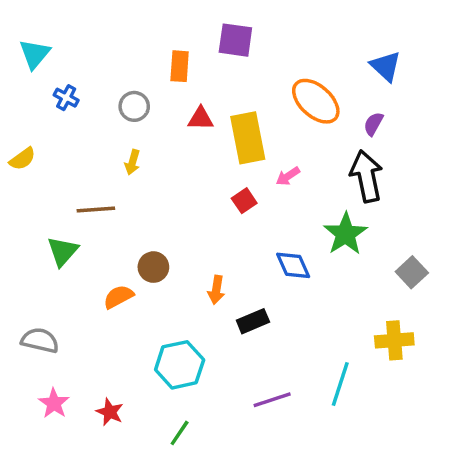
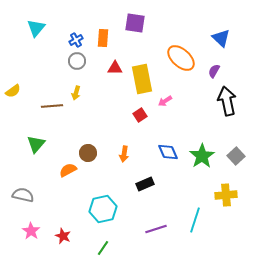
cyan triangle: (35, 54) -> (36, 28), moved
blue cross: (66, 98) -> (76, 40), moved, turned 32
black arrow: (366, 176) -> (227, 101), moved
brown line: (96, 209) -> (52, 106), moved
green star: (345, 234) -> (202, 156), moved
orange arrow: (216, 290) -> (124, 154), moved

